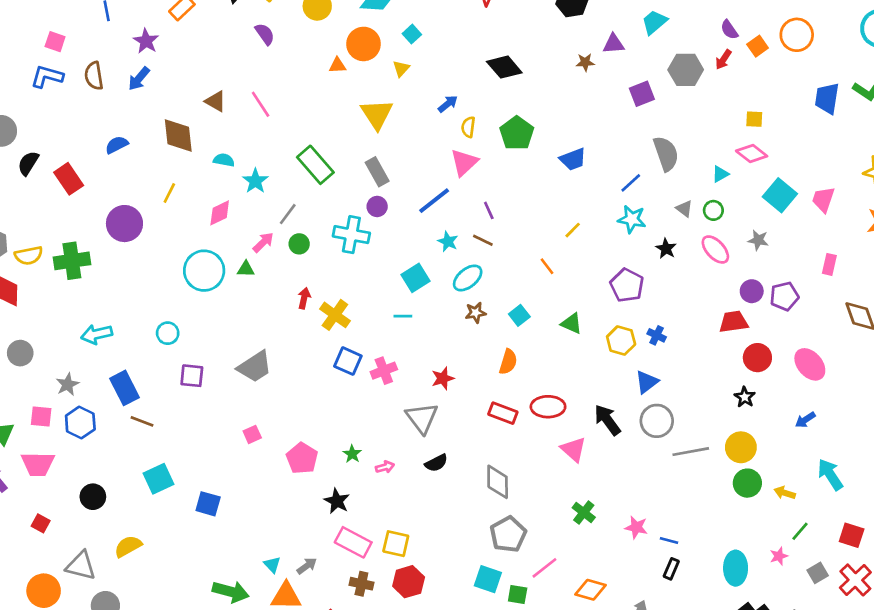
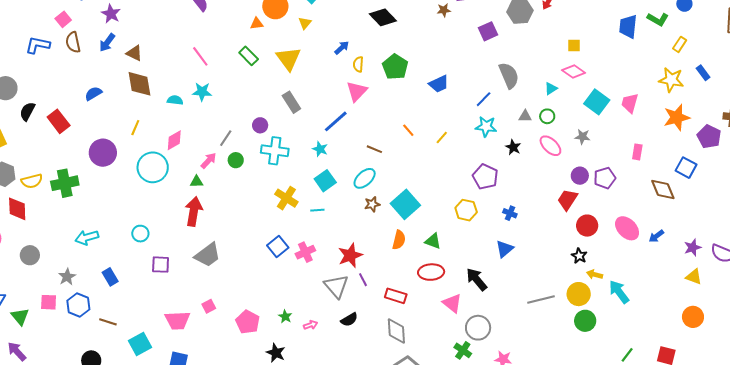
pink square: (55, 42) -> (63, 19), moved, turned 35
brown triangle: (216, 101) -> (134, 53), moved
green rectangle: (315, 165) -> (249, 56), moved, size x0.7
cyan star: (255, 181) -> (202, 92), moved, turned -30
purple circle: (377, 206) -> (260, 125), moved
gray triangle: (684, 209) -> (525, 116), turned -32
purple line: (489, 210) -> (363, 280), moved
cyan star: (448, 242) -> (320, 149), moved
orange line: (547, 266) -> (408, 130), moved
cyan circle: (204, 271) -> (153, 167), moved
red arrow: (304, 298) -> (194, 211), moved, size x1.8
yellow cross: (335, 315) -> (286, 198), moved
cyan square: (519, 315) -> (405, 204), size x1.8
red trapezoid: (734, 322) -> (567, 200), turned -45
green triangle: (572, 323) -> (433, 241), moved
yellow hexagon: (621, 340) -> (466, 210), moved
blue square: (348, 361) -> (278, 247), turned 30
red star: (443, 378) -> (350, 255), size x1.4
blue rectangle: (124, 388) -> (110, 277), size x0.7
red rectangle: (503, 413) -> (396, 296), moved
blue arrow: (805, 420) -> (656, 236), moved
brown line: (142, 421) -> (108, 322), moved
gray circle: (657, 421) -> (478, 328), moved
pink trapezoid: (38, 464) -> (177, 320), moved
cyan arrow: (830, 474) -> (619, 292), moved
yellow arrow: (785, 493) -> (595, 274), moved

